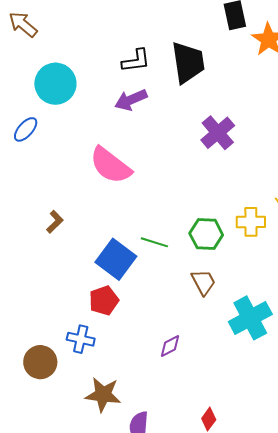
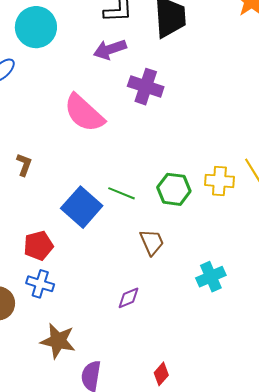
purple cross: (218, 133) -> (146, 87), moved, turned -36
brown L-shape: (55, 222) -> (24, 165), turned -30
brown trapezoid: (203, 282) -> (152, 242), moved
red pentagon: (104, 301) -> (38, 246), moved
cyan cross: (250, 318) -> (211, 277), size x0.7

